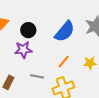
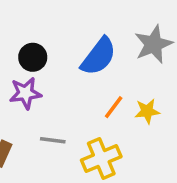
orange line: (64, 62) -> (114, 107), moved

